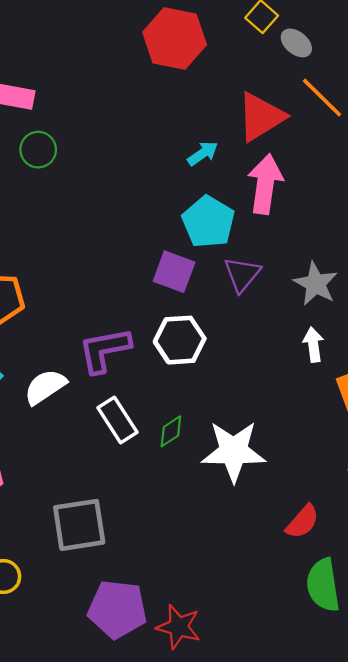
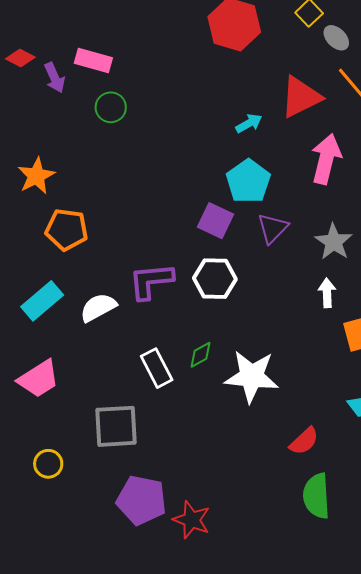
pink arrow: (265, 184) -> (326, 159), moved
white rectangle: (117, 420) -> (157, 368), moved

